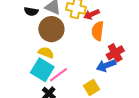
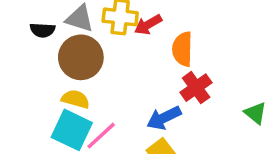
orange semicircle: (98, 31) -> (182, 49), moved
blue arrow: (106, 65) -> (164, 118), moved

